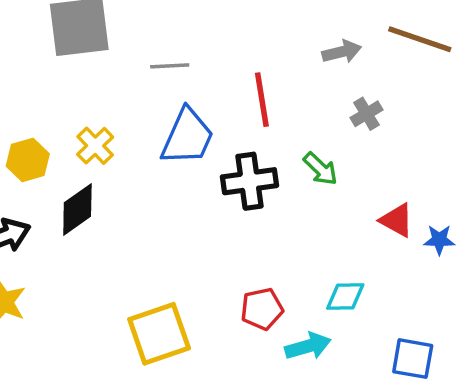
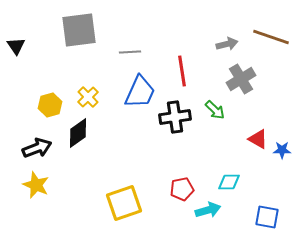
gray cross: (367, 114) -> (241, 79), size x1.6

